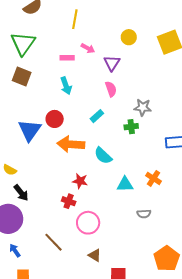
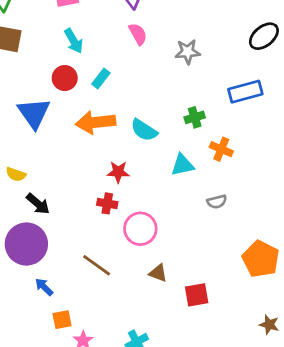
cyan rectangle: (97, 116) -> (101, 78), moved
red circle: (55, 119) -> (65, 78), moved
green cross: (131, 127) -> (195, 117), moved

